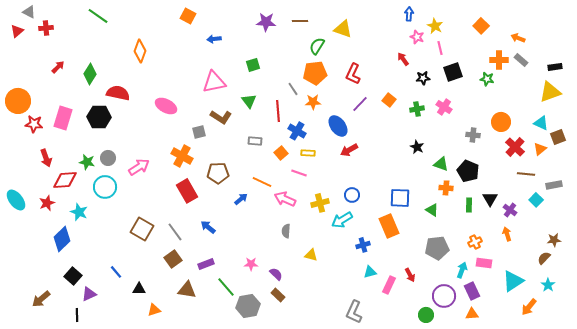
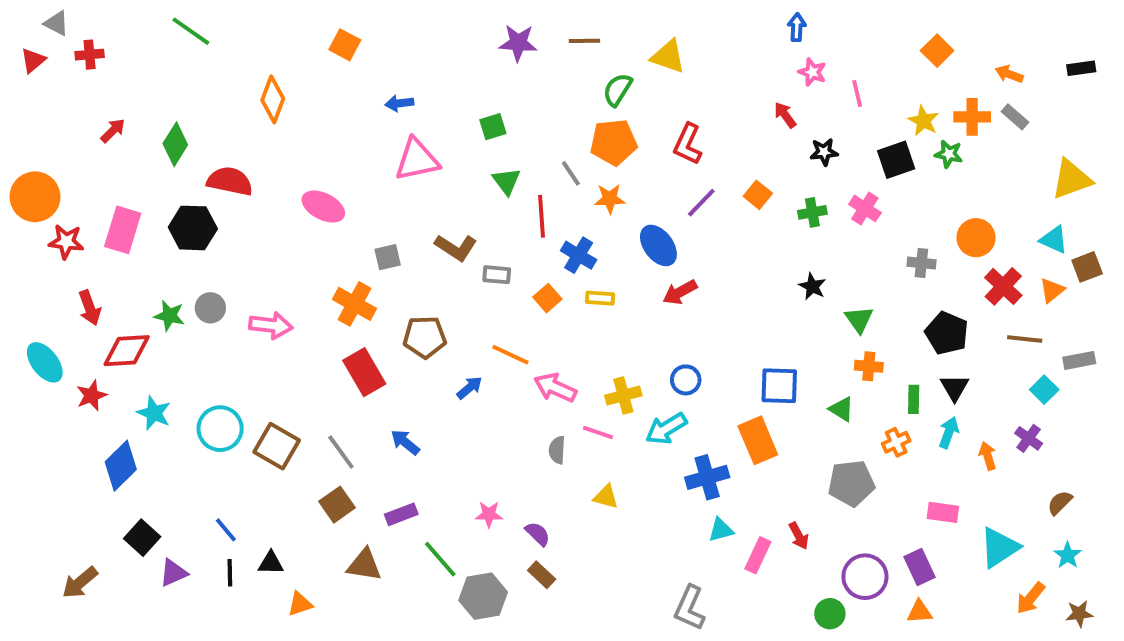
orange square: (188, 16) -> (345, 45), moved
yellow star: (435, 26) -> (923, 121), moved
blue arrow: (214, 39) -> (399, 103), moved
black rectangle: (555, 67) -> (1081, 68), moved
black square: (453, 72) -> (896, 160), moved
green triangle: (249, 101) -> (506, 181), moved
brown L-shape: (221, 117) -> (456, 247), moved
green triangle: (441, 164) -> (859, 320), turned 35
pink arrow: (139, 167) -> (271, 325), turned 40
black pentagon: (468, 171) -> (947, 333), moved
pink line: (299, 173) -> (598, 433), moved
cyan circle: (105, 187) -> (220, 429), moved
cyan ellipse: (16, 200) -> (45, 362), moved
purple cross: (510, 210) -> (1029, 438), moved
brown star: (554, 240) -> (1079, 614), moved
orange cross: (475, 242) -> (896, 442), moved
blue cross: (363, 245) -> (707, 477), size x1.5
cyan arrow: (462, 270) -> (949, 433), moved
black line: (77, 315) -> (230, 573), moved

